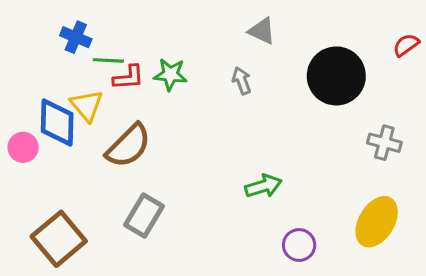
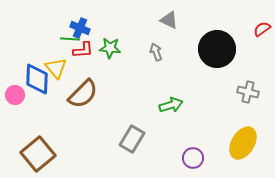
blue cross: (76, 37) -> (80, 28), moved
green arrow: (263, 186) -> (171, 105), moved
gray rectangle: (144, 216) -> (132, 139), moved

